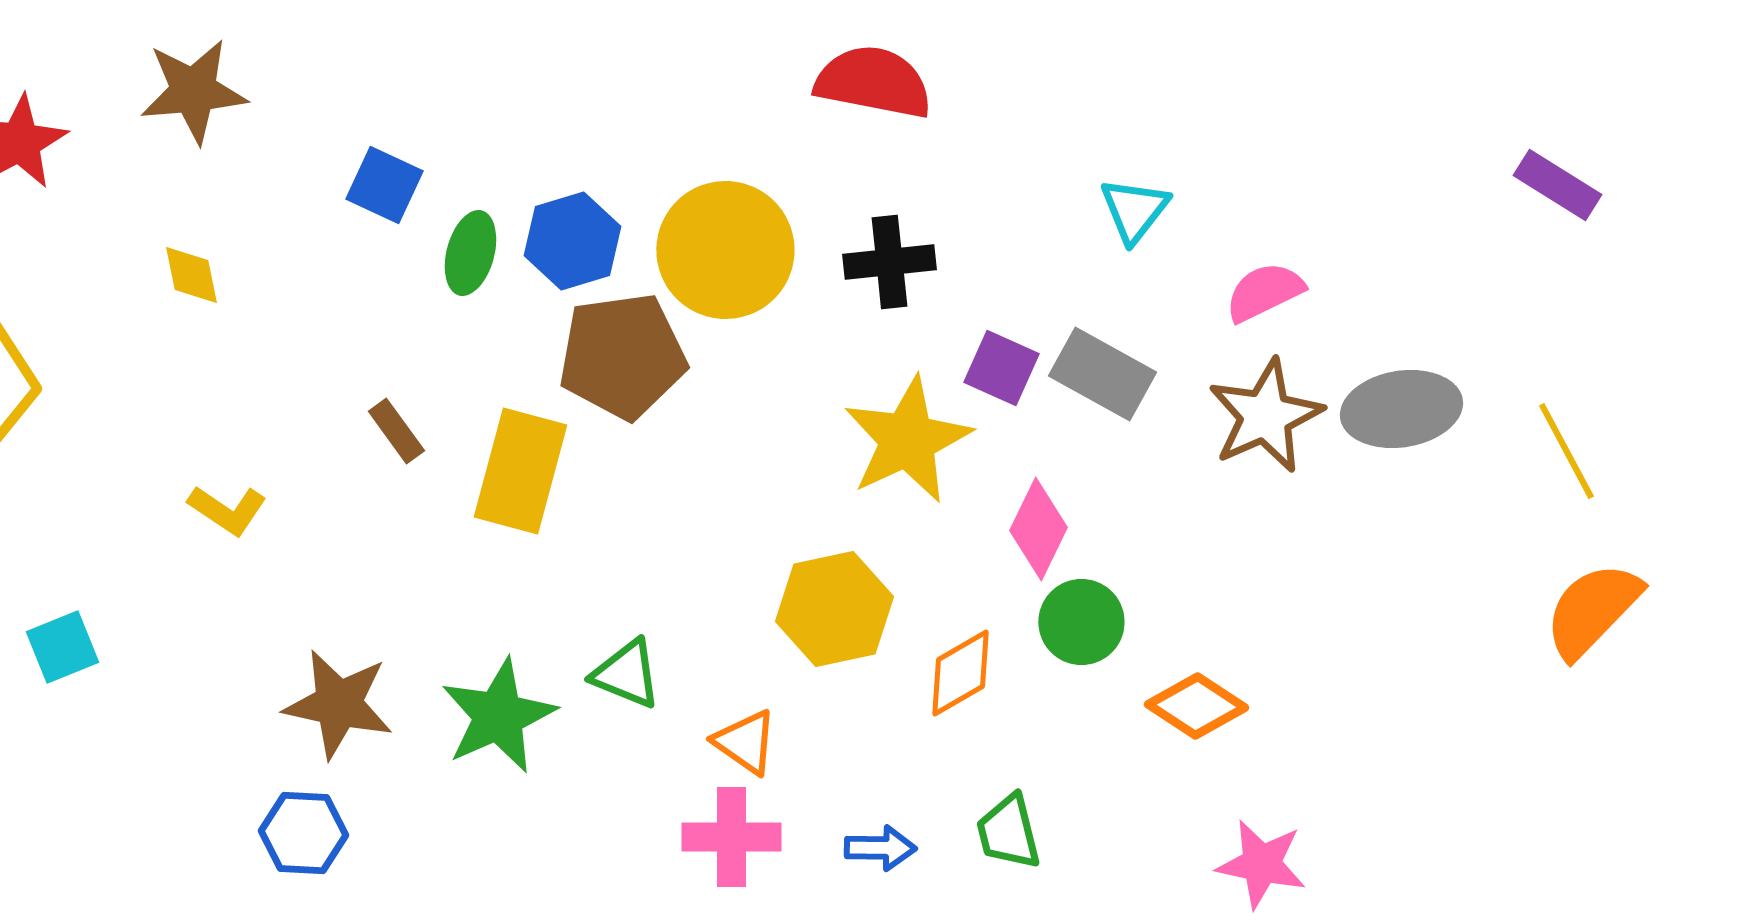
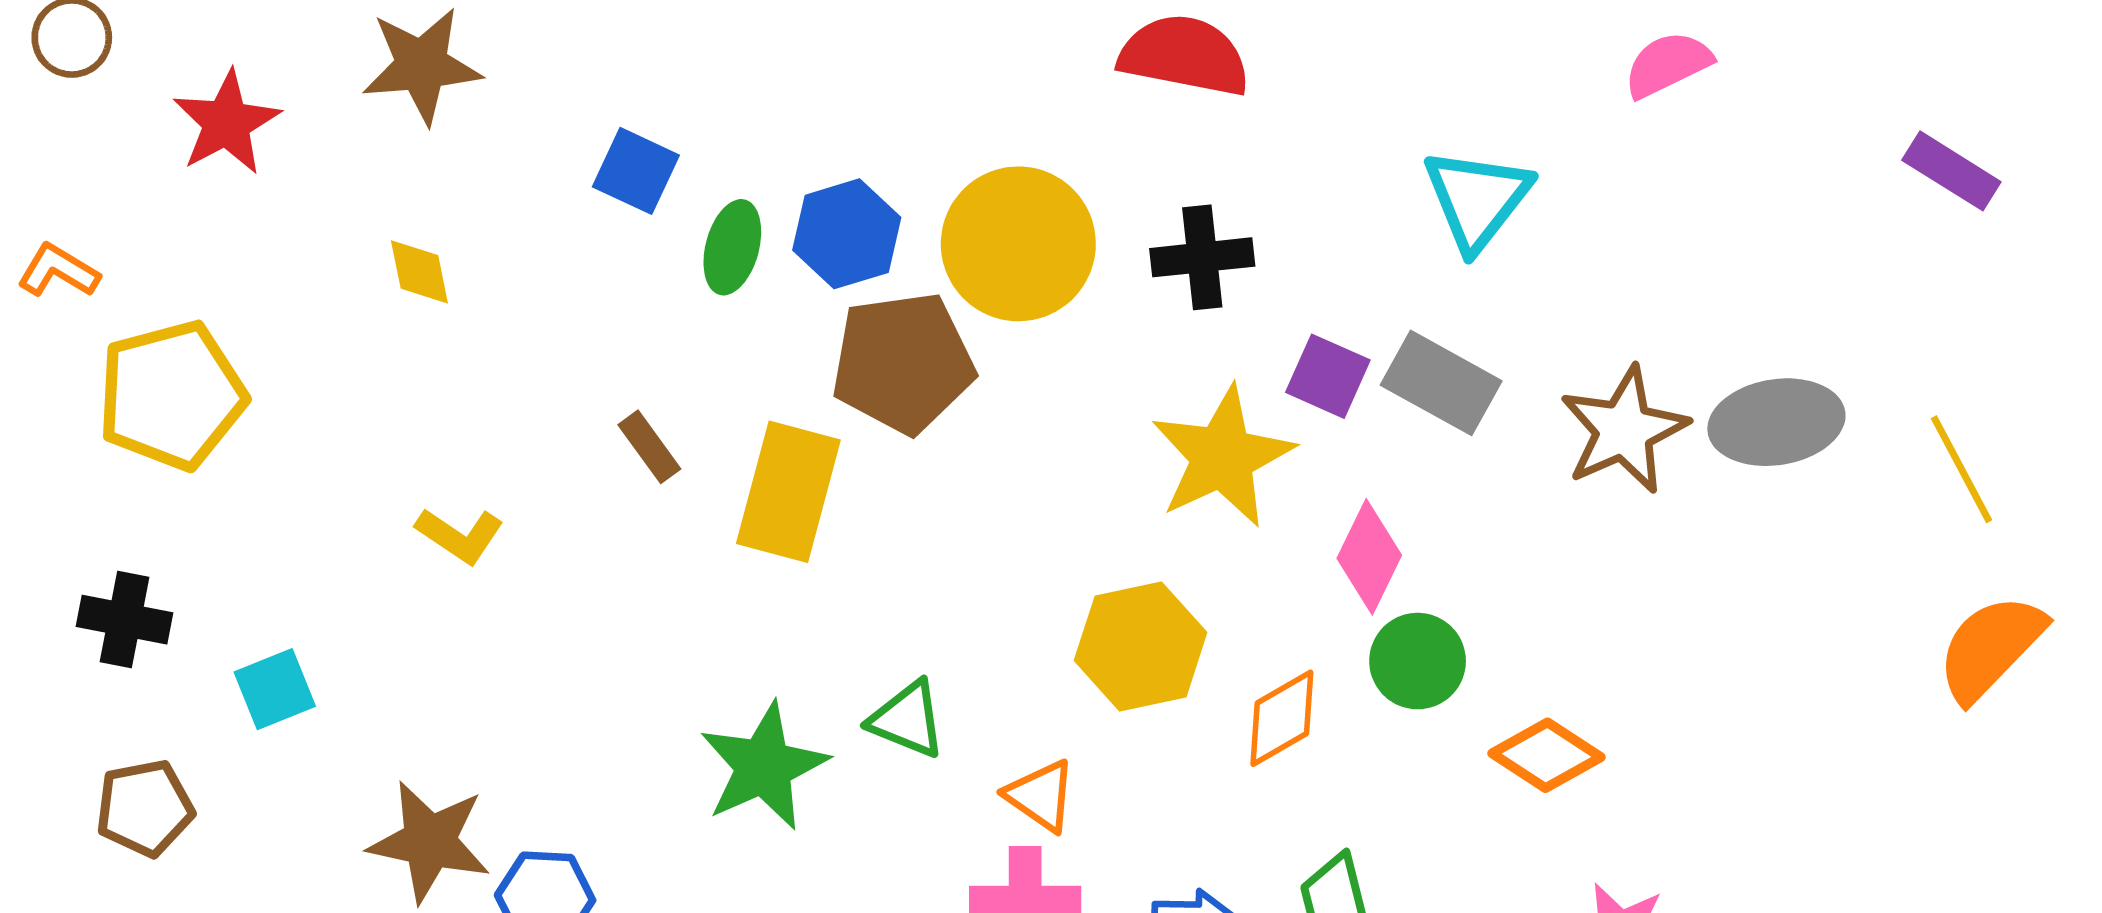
cyan triangle: (1134, 210) -> (1477, 199), size x1.4
pink semicircle: (1264, 292) -> (1668, 64), moved
brown star: (338, 704) -> (430, 842), moved

